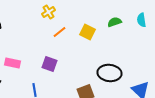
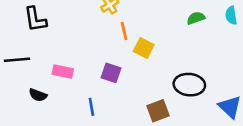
orange line: (59, 32) -> (124, 31), turned -64
yellow square: (87, 32) -> (144, 48), moved

